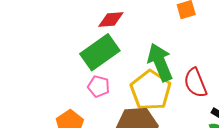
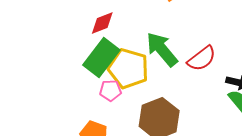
red semicircle: (195, 83) -> (202, 58), turned -88
yellow pentagon: (151, 90) -> (128, 69), moved

